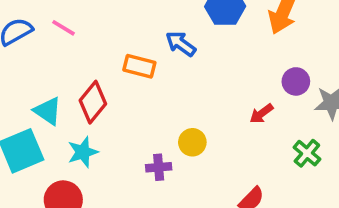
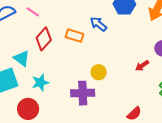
red diamond: (93, 102) -> (44, 39), moved
yellow circle: (192, 142) -> (99, 72), moved
purple cross: (159, 167) -> (83, 93), size x1.6

